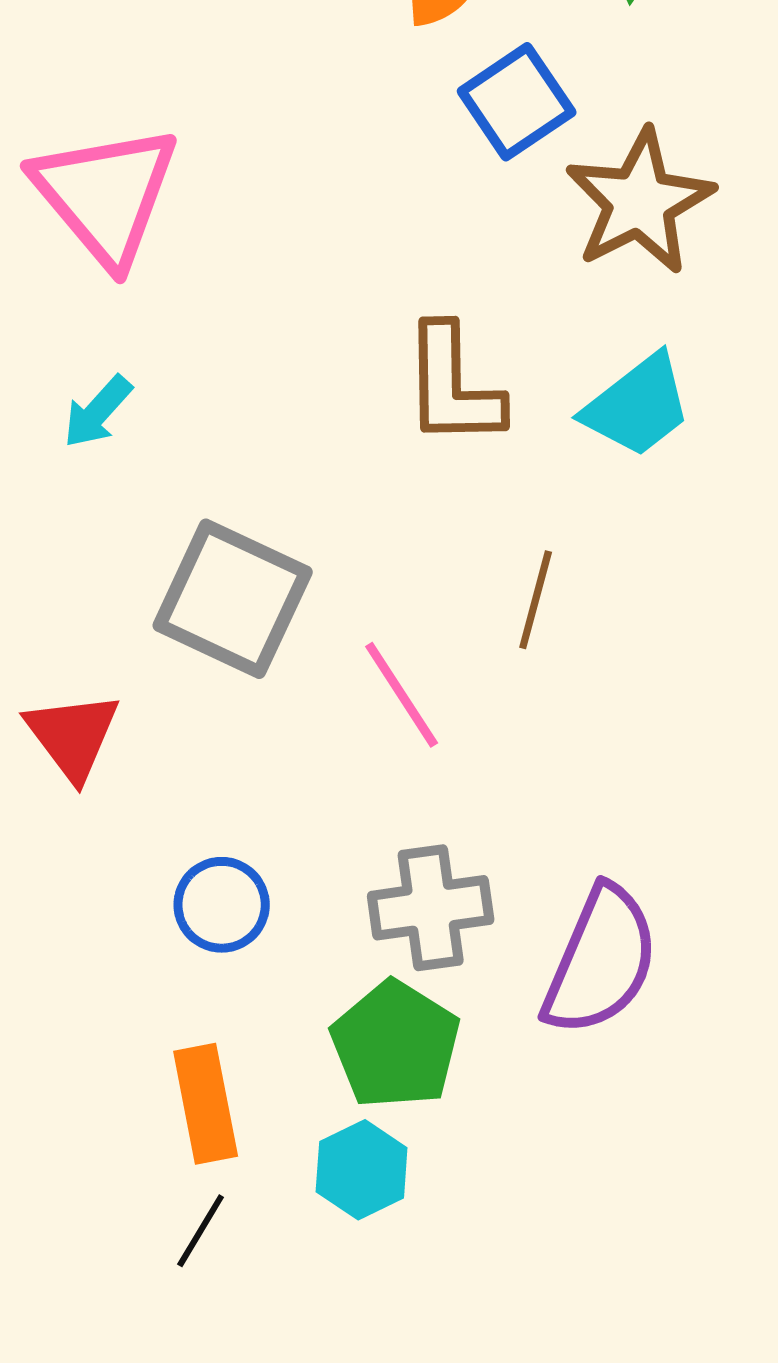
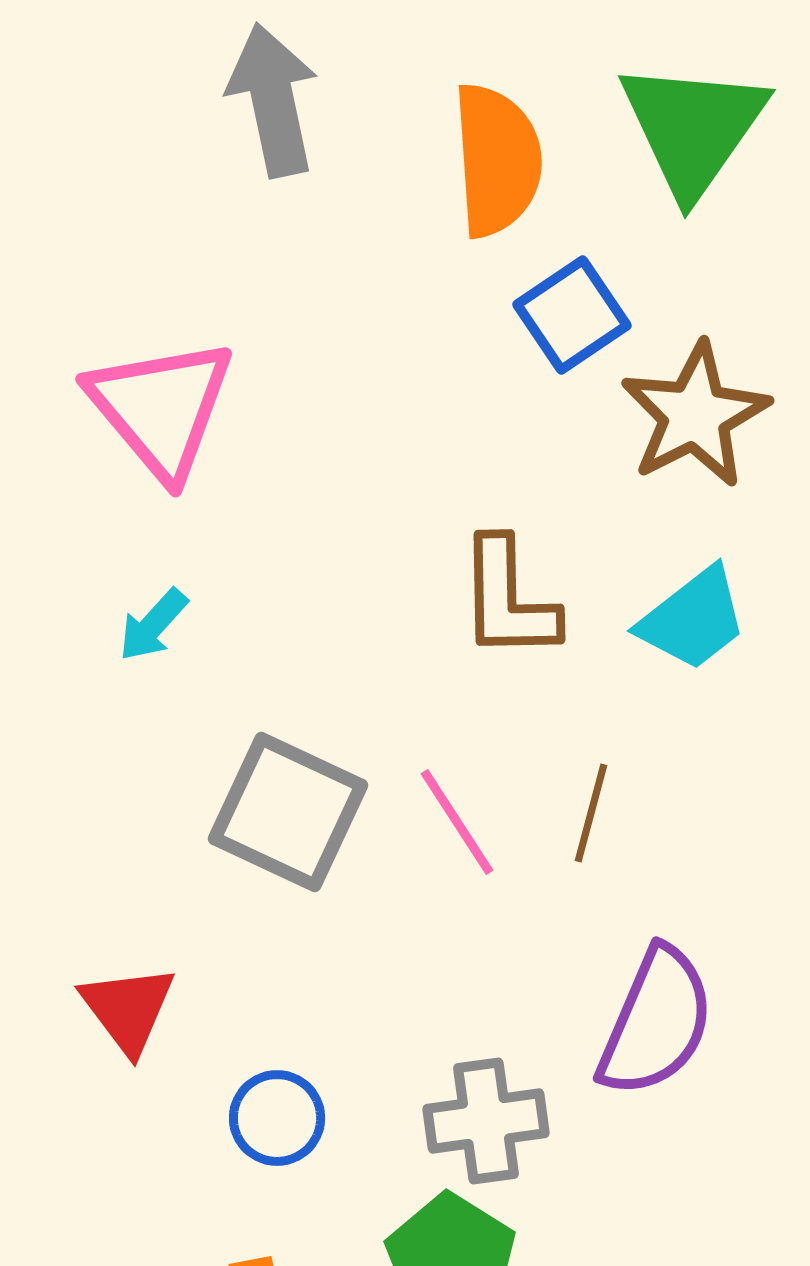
pink line: (402, 695) -> (457, 822), moved
red triangle: (73, 736) -> (128, 1009), moved
purple semicircle: (601, 961) -> (656, 1022), moved

